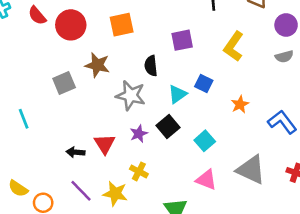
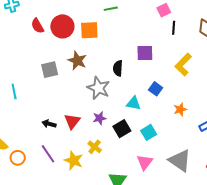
red semicircle: (37, 16) -> (37, 26), moved
orange square: (122, 25) -> (89, 30), moved
cyan triangle: (177, 94) -> (134, 103), moved, turned 35
black square: (168, 127) -> (122, 129), moved
pink triangle: (206, 180) -> (145, 162), turned 36

